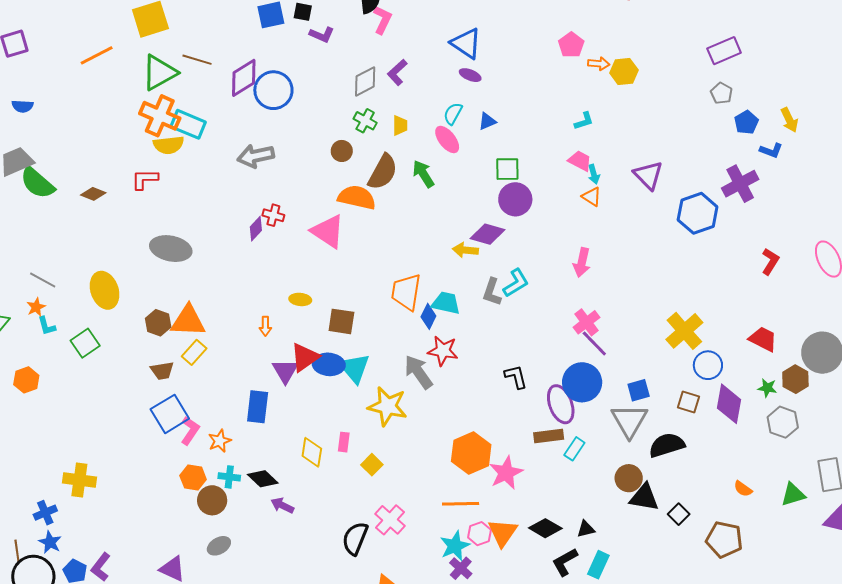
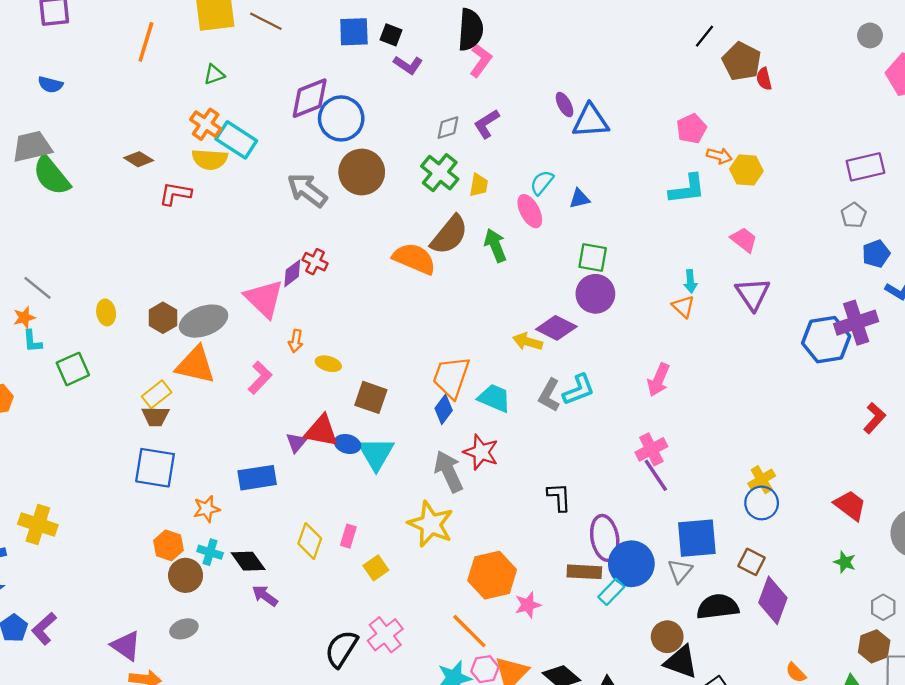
blue triangle: (466, 43) -> (590, 121), moved, turned -48
orange line: (97, 55) -> (146, 42), turned -56
brown line: (197, 60) -> (266, 21), moved
green triangle: (159, 73) -> (214, 75), size x0.5
purple ellipse: (470, 75) -> (565, 105), moved, turned 30
gray diamond: (365, 81) -> (448, 128), size x0.7
orange cross: (160, 116) -> (206, 124), size x0.7
green cross: (365, 121) -> (440, 173), size x1.4
cyan L-shape: (584, 121) -> (687, 189), moved, size x1.6
brown circle: (342, 151) -> (362, 172), moved, size x1.8
gray arrow: (256, 156) -> (307, 190), turned 39
pink trapezoid: (580, 161) -> (744, 240), moved
brown diamond: (93, 194) -> (139, 159), moved
blue hexagon: (698, 213) -> (826, 340), moved
pink triangle: (328, 231) -> (264, 299), moved
gray ellipse: (171, 249) -> (204, 321), moved, turned -42
yellow ellipse: (105, 290) -> (106, 312), size x0.6
blue diamond: (428, 316) -> (444, 409), moved
brown hexagon: (158, 323) -> (163, 318), moved
orange arrow: (265, 326) -> (296, 341), moved
yellow cross: (684, 331) -> (762, 480), size x0.6
yellow rectangle: (194, 352) -> (157, 394), moved
red triangle: (305, 357) -> (321, 431), turned 36
blue ellipse: (329, 364) -> (347, 444), size x0.7
blue circle: (708, 365) -> (762, 503), moved
purple triangle: (285, 371) -> (296, 442), size x0.7
brown hexagon: (795, 379) -> (874, 646), moved
blue circle: (582, 382) -> (631, 564), moved
blue square: (639, 390) -> (697, 538), size x1.6
purple diamond: (729, 404) -> (773, 600), moved
yellow star: (388, 406) -> (431, 524), moved
blue rectangle: (258, 407) -> (257, 478), turned 64
blue square: (170, 414) -> (155, 468), turned 30
gray triangle: (629, 421) -> (680, 571), size x0.6
gray hexagon: (783, 422) -> (883, 607), moved, size x0.7
pink L-shape: (190, 431) -> (260, 378), moved
pink star: (506, 473) -> (528, 605), size x0.7
orange line: (461, 504) -> (469, 631), turned 36

